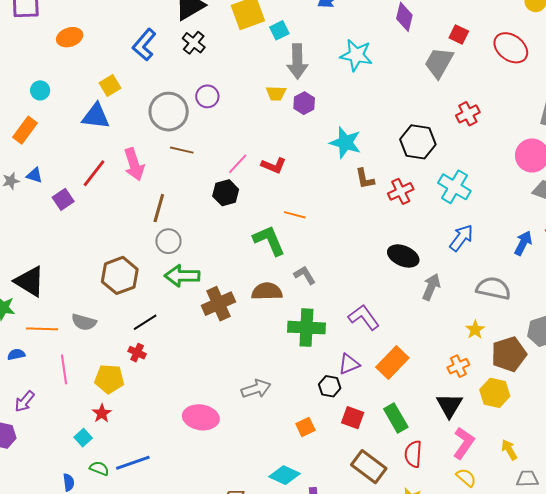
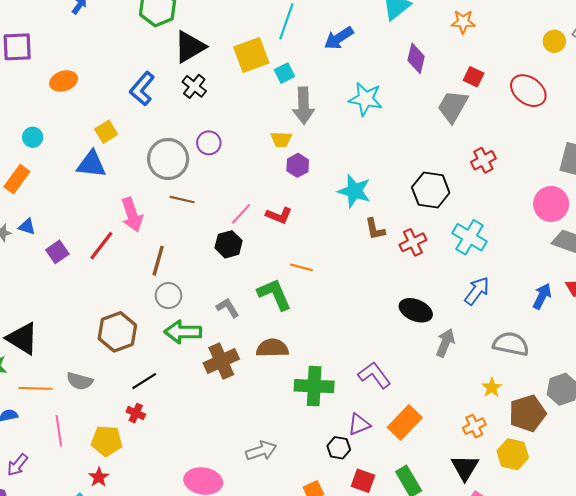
purple hexagon: (304, 103) -> (298, 165), moved
red line: (94, 173) -> (101, 246), moved
gray L-shape: (305, 275) -> (228, 308), moved

